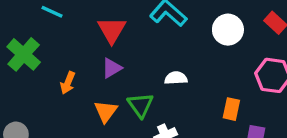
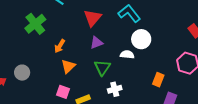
white circle: (228, 30) -> (141, 39), moved
purple triangle: (112, 68) -> (96, 43), moved
orange triangle: (106, 111) -> (68, 66), moved

